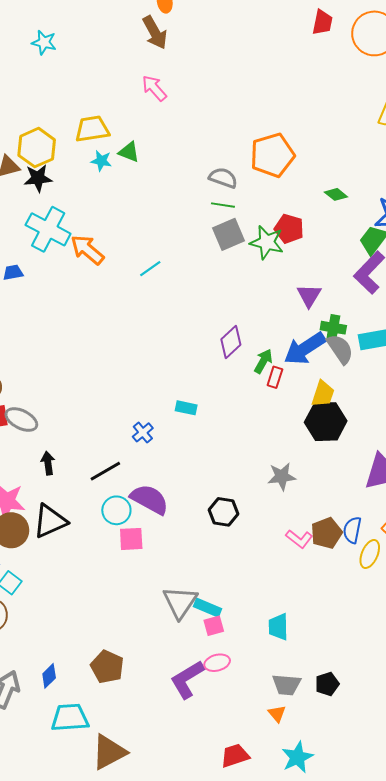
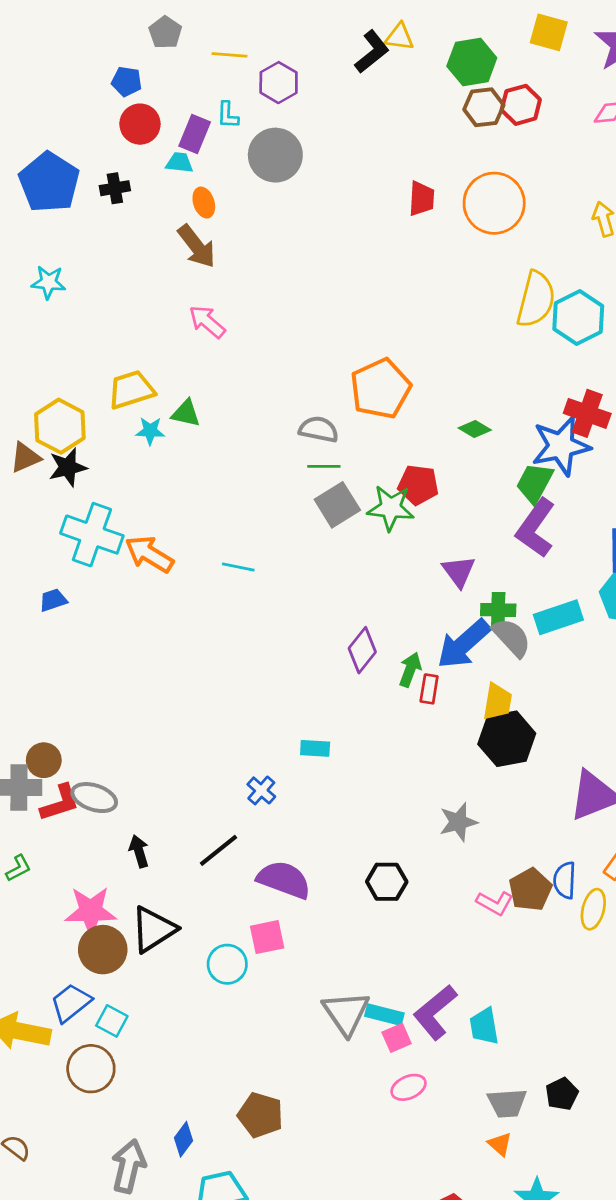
cyan line: (150, 269) -> (238, 567), turned 55
cyan circle: (116, 510) -> (227, 964), moved
purple L-shape: (187, 679) -> (435, 1012), moved

